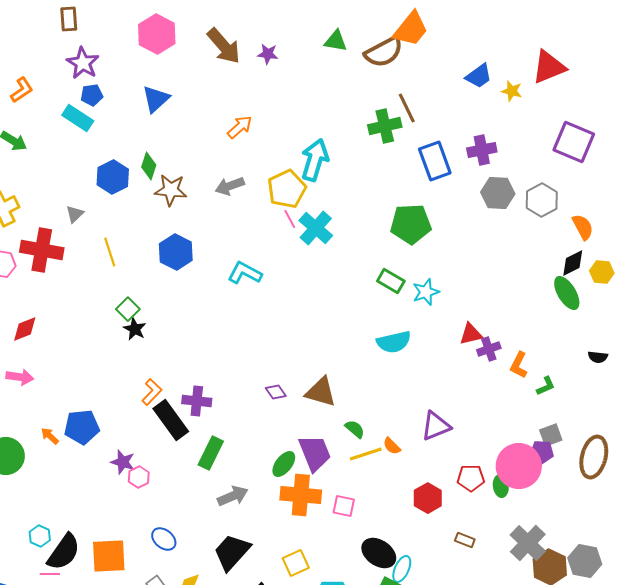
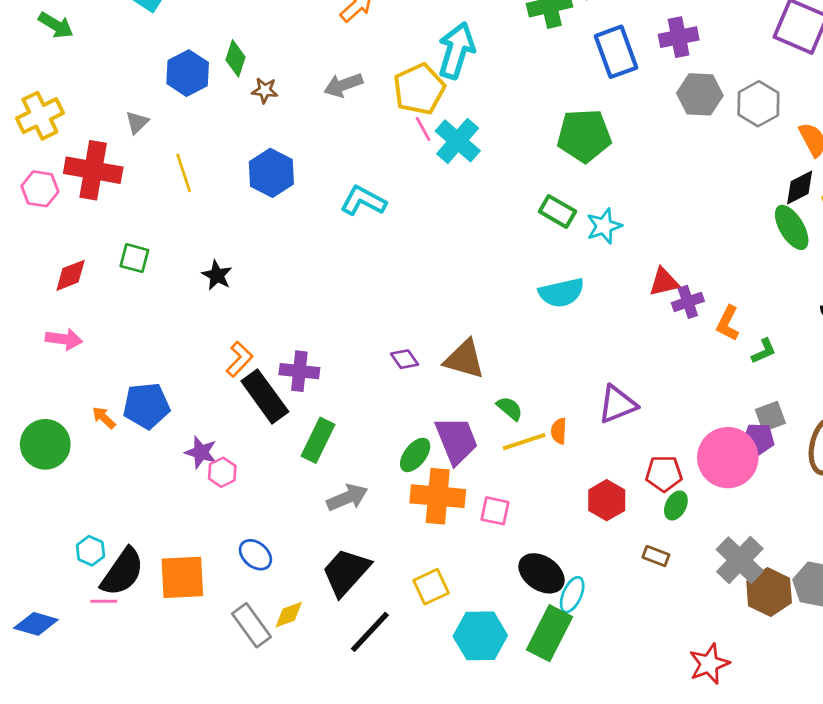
brown star: (171, 190) -> (265, 90), size x0.6
green square: (128, 309) -> (134, 258), moved, turned -30
orange semicircle: (392, 446) -> (559, 431), turned 48
green ellipse: (501, 486) -> (676, 505), moved, turned 35

